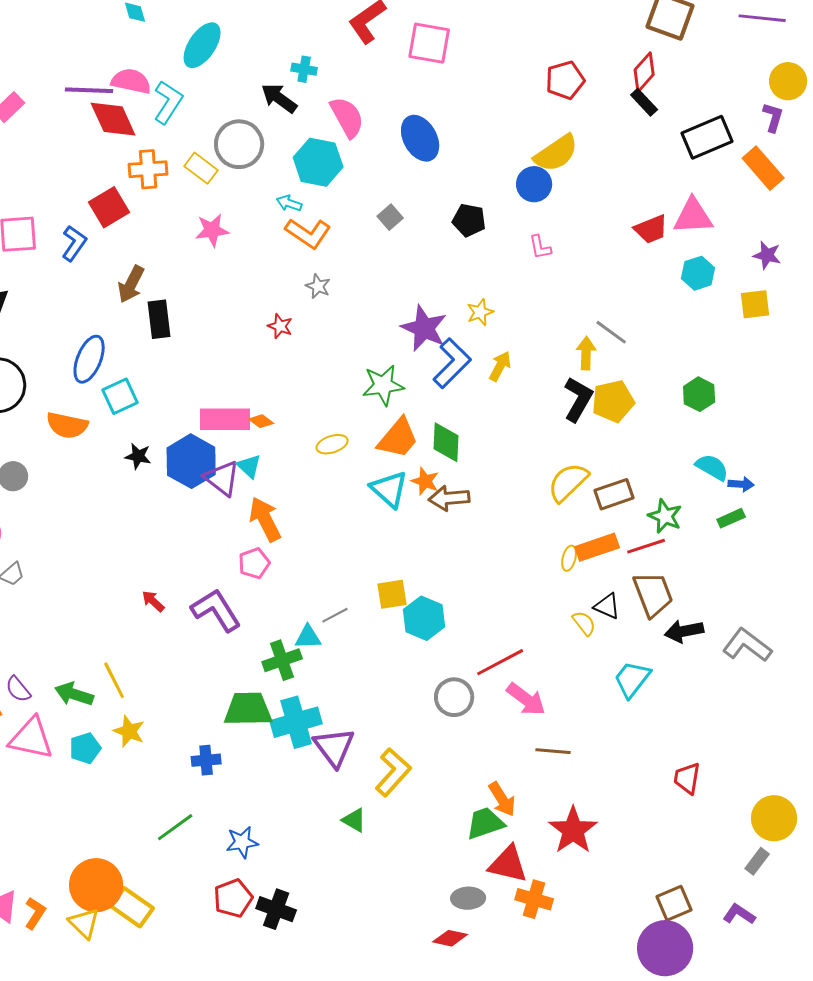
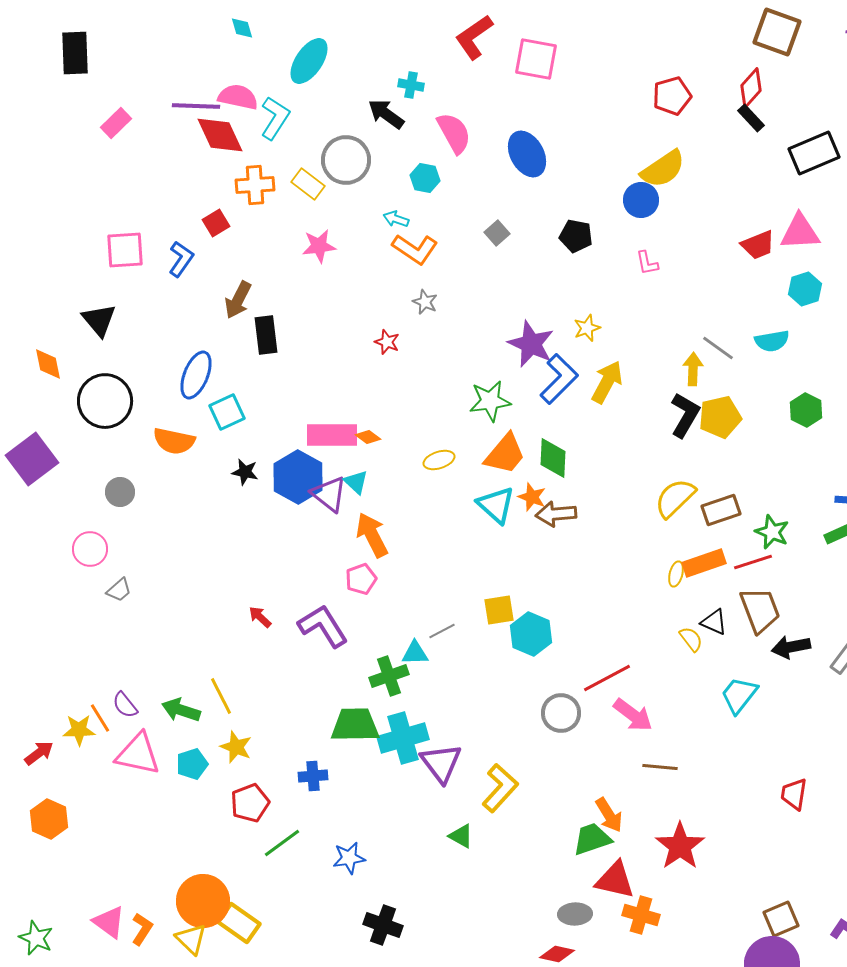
cyan hexagon: (318, 162) -> (425, 178), size x0.6
red square: (109, 207) -> (216, 223), size x0.7
yellow arrow: (500, 366) -> (607, 382), size x1.4
cyan semicircle: (712, 467) -> (772, 341), moved, turned 140
red pentagon: (233, 898) -> (250, 803), moved

